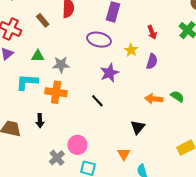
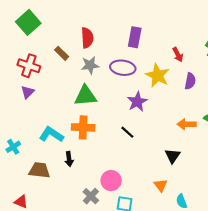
yellow star: (131, 50) -> (158, 75), size x1.6
green triangle: (38, 56) -> (86, 96), moved, size x1.6
purple semicircle: (152, 61) -> (190, 81), moved
gray star: (61, 65) -> (90, 65), moved
cyan L-shape: (27, 82) -> (51, 135), moved, turned 35

